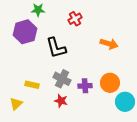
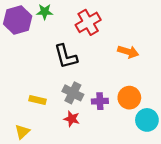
red cross: (75, 19) -> (88, 22), size x1.5
purple hexagon: (25, 32) -> (18, 20), moved
yellow triangle: (16, 104) -> (22, 132), moved

